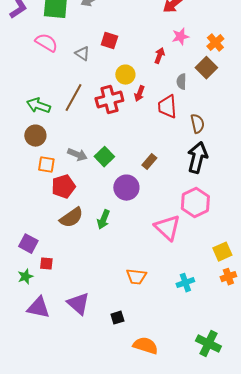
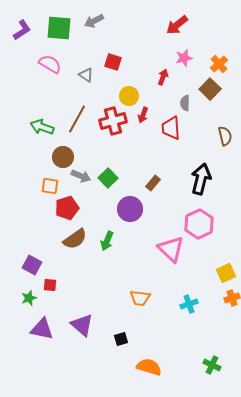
brown semicircle: (197, 124) -> (225, 136), moved
brown circle: (35, 136) -> (63, 157), moved
green cross: (208, 344) -> (212, 365), size x0.7

